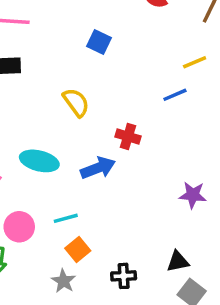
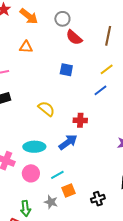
blue square: (99, 42) -> (66, 70), moved
pink circle: (19, 227) -> (31, 173), moved
orange square: (78, 249) -> (69, 191), turned 32
gray star: (63, 281) -> (51, 202), moved

